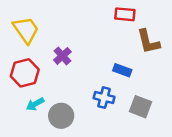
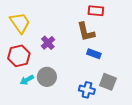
brown L-shape: (148, 42) -> (86, 32), moved
blue cross: (104, 98) -> (87, 90), moved
gray circle: (61, 116) -> (47, 77), moved

